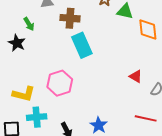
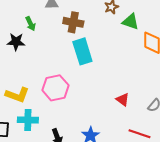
black star: (17, 43) -> (16, 42), turned -30
red triangle: (136, 76) -> (123, 100), moved

